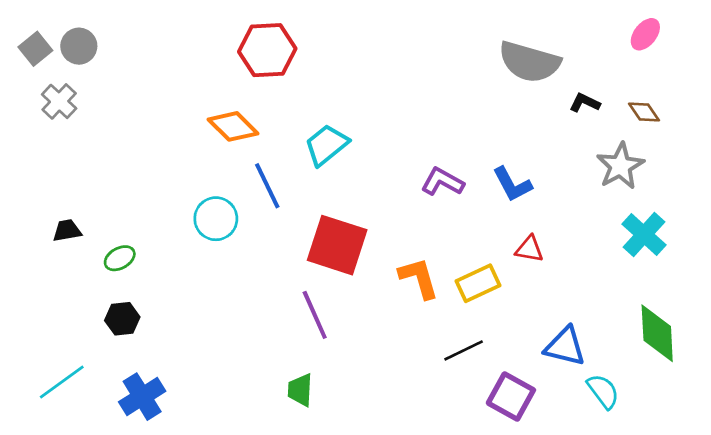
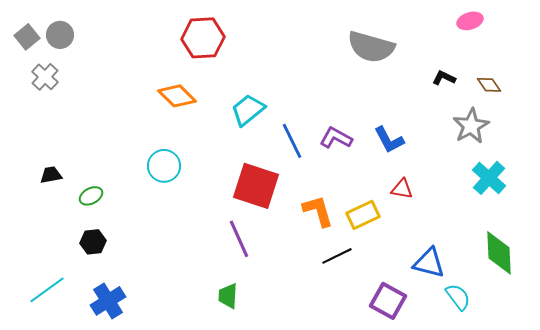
pink ellipse: (645, 34) -> (470, 21), moved, turned 35
gray semicircle: (529, 62) -> (371, 47), moved
blue line: (267, 186) -> (292, 141), moved
black line: (464, 350) -> (337, 256), moved

